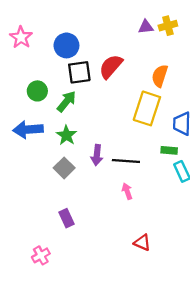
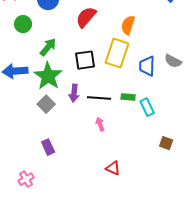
black square: (79, 72) -> (85, 60), moved
green circle: (37, 91) -> (23, 24), moved
green star: (66, 135) -> (48, 76), size x1.6
green rectangle: (169, 150) -> (128, 97), moved

